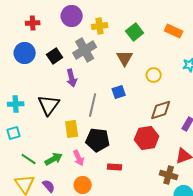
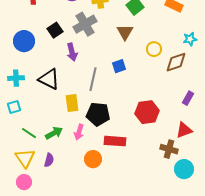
blue circle: (25, 53) -> (24, 41), moved
black triangle: (49, 105) -> (49, 79), turned -40
brown diamond: (161, 110) -> (176, 62), moved
pink arrow: (79, 158) -> (79, 132), turned 42
red rectangle: (115, 167) -> (115, 141), size x1.5
orange circle: (83, 185) -> (93, 159), moved
purple semicircle: (49, 186) -> (49, 160), turned 56

